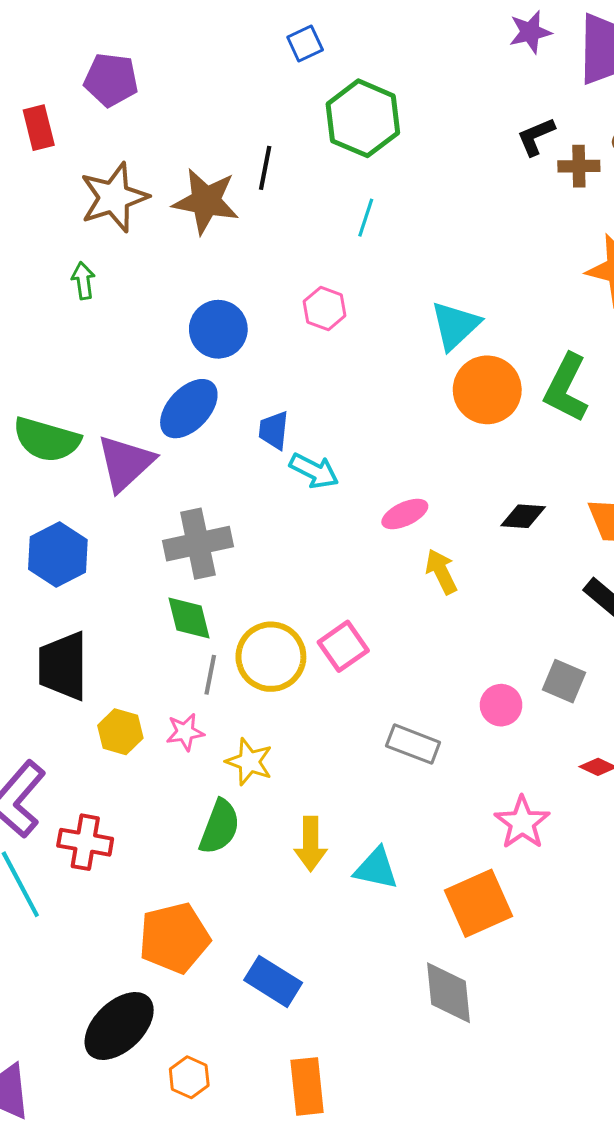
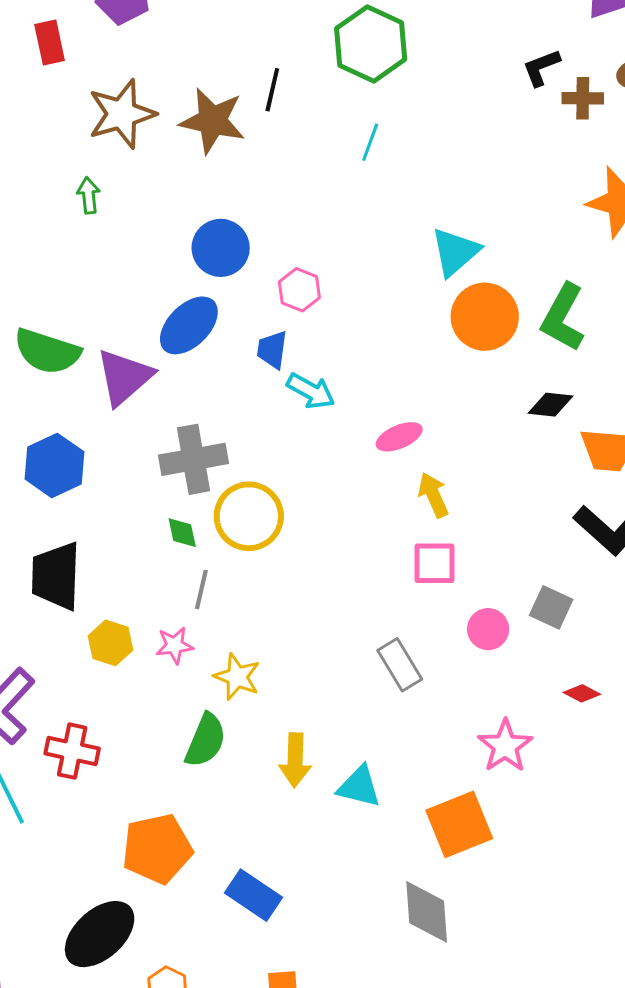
pink hexagon: (325, 309) -> (299, 290), moved
black diamond: (523, 516) -> (550, 405), moved
green diamond: (189, 618) -> (182, 533), size x0.7
pink square: (343, 646) -> (434, 563), moved, turned 33
yellow circle: (271, 657) -> (249, 516), moved
gray rectangle: (413, 744) -> (400, 665), turned 36

